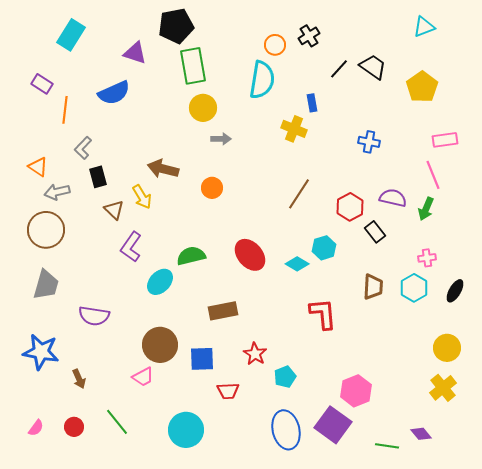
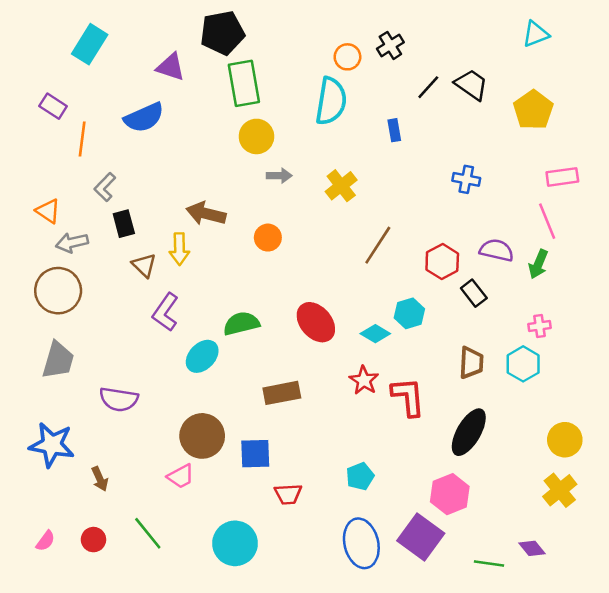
yellow cross: (294, 129) -> (341, 186), moved, turned 30
yellow arrow: (142, 197) -> (179, 249), turned 30
black ellipse: (455, 291) -> (469, 432), moved, size x1.6
red star: (255, 354) -> (364, 380), moved

